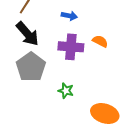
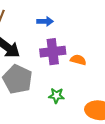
orange semicircle: (100, 41) -> (78, 60), moved

